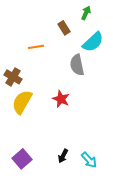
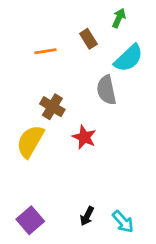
orange line: (36, 47) -> (45, 51), moved
brown cross: (13, 77) -> (52, 107), moved

